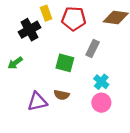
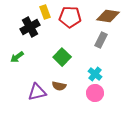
gray rectangle: (93, 48) -> (101, 40), moved
green square: (65, 63) -> (62, 57), turned 30

